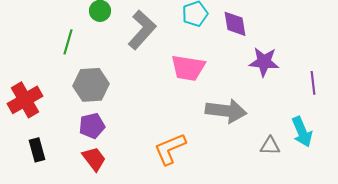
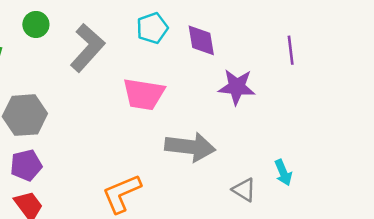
purple line: (313, 83) -> (291, 50), moved
cyan arrow: (302, 132) -> (283, 173), size x0.7
gray triangle: (270, 146) -> (244, 190), turned 30

